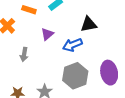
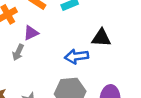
purple triangle: (47, 34) -> (31, 33), moved

